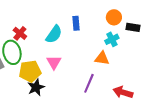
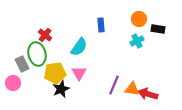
cyan semicircle: (54, 34) -> (79, 47), moved
orange triangle: (102, 58) -> (132, 89), moved
pink triangle: (54, 62) -> (79, 73), moved

